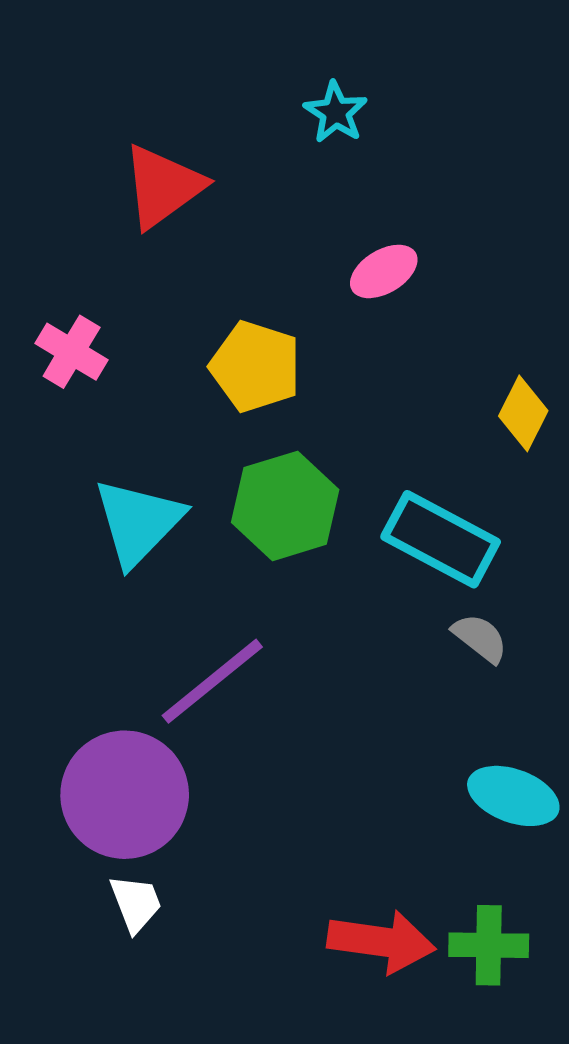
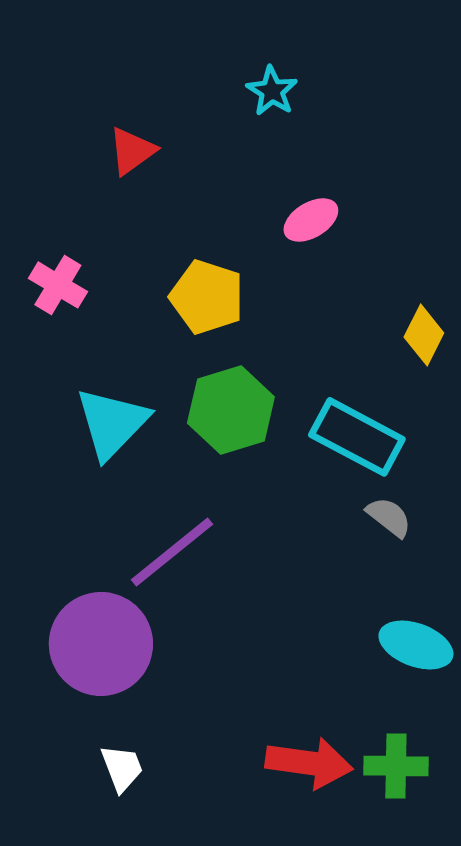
red triangle: (163, 186) -> (132, 151), size x0.7
white trapezoid: (136, 903) -> (122, 768), moved

